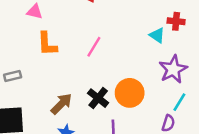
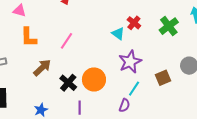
red cross: (176, 21) -> (134, 23), turned 32
brown arrow: (61, 104) -> (42, 68), moved

